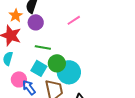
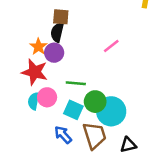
purple circle: (36, 22) -> (54, 53), moved
pink circle: (19, 79) -> (47, 97), moved

